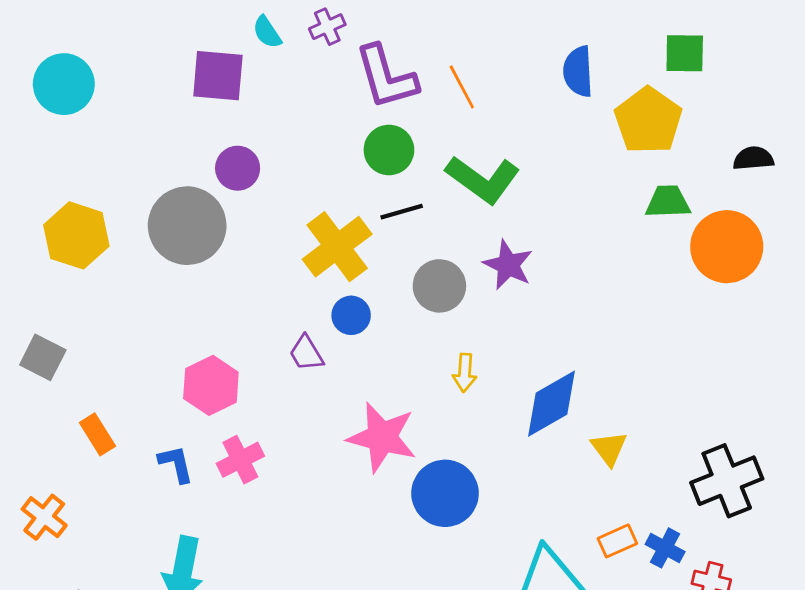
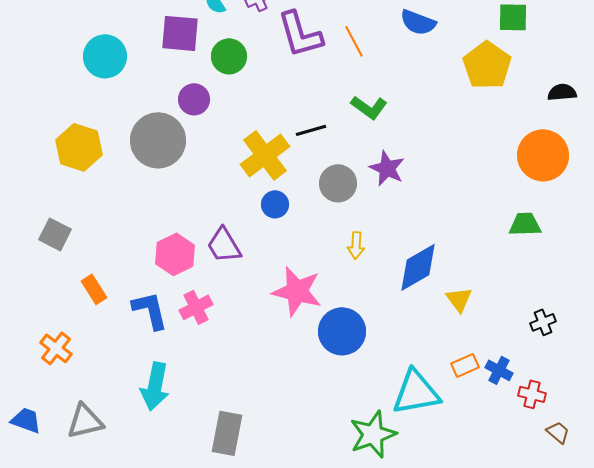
blue semicircle: (578, 71) -> (418, 22), moved, turned -66
cyan circle: (64, 84) -> (105, 56), moved
green circle: (389, 150) -> (229, 56), moved
green L-shape: (483, 179) -> (369, 107), size x0.7
green trapezoid: (668, 202) -> (525, 224), moved
purple trapezoid: (306, 353) -> (224, 245), moved, size x1.4
blue L-shape: (176, 464) -> (150, 310), size x1.4
black cross: (727, 481) -> (543, 322), size x0.5

